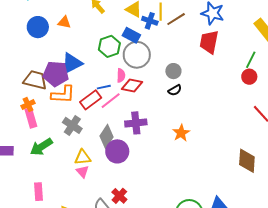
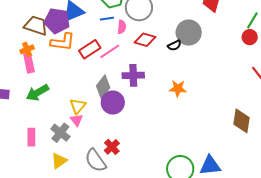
gray circle: (173, 71) -> (189, 33), moved, size x1.6
red diamond: (132, 85) -> (145, 40), moved
blue line: (104, 87) -> (107, 19), moved
gray cross: (72, 125) -> (60, 133), moved
orange star: (181, 133) -> (178, 88), turned 30
yellow triangle: (83, 157) -> (78, 106), turned -48

